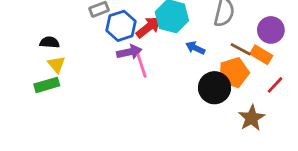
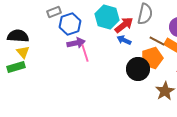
red arrow: (149, 27) -> (124, 25), moved
black semicircle: (50, 42) -> (18, 36), size x1.5

